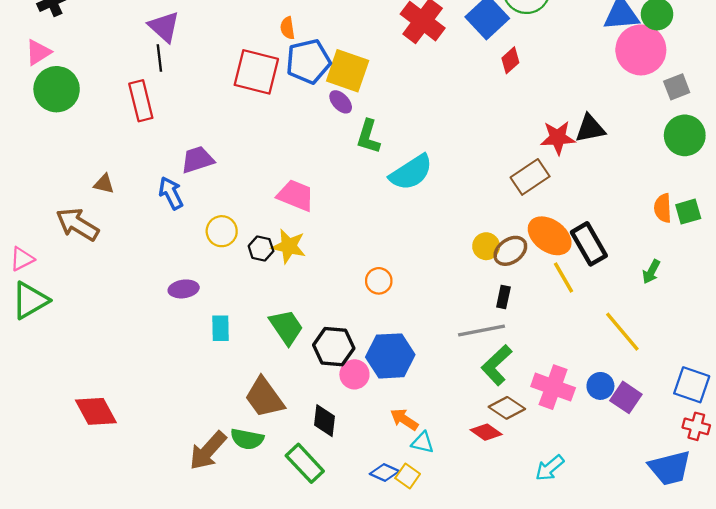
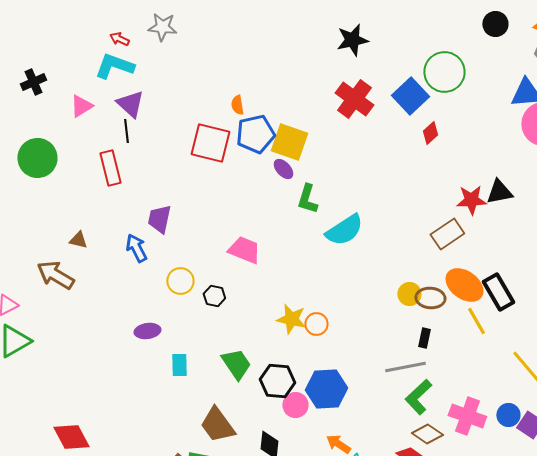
pink triangle: (38, 52) -> (81, 106), moved
purple trapezoid: (197, 160) -> (159, 219), turned -60
yellow star: (289, 246) -> (291, 319), moved
brown ellipse: (510, 251) -> (430, 298), turned 40

